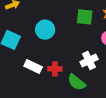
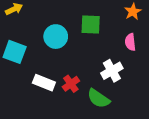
green square: (85, 17) -> (91, 24), moved
red cross: (55, 69) -> (71, 84), turned -32

